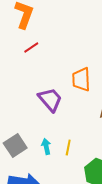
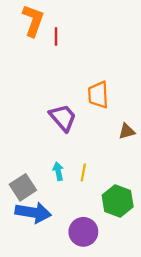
red line: (31, 48) -> (56, 37), moved, turned -56
gray square: (15, 146) -> (23, 187), moved

